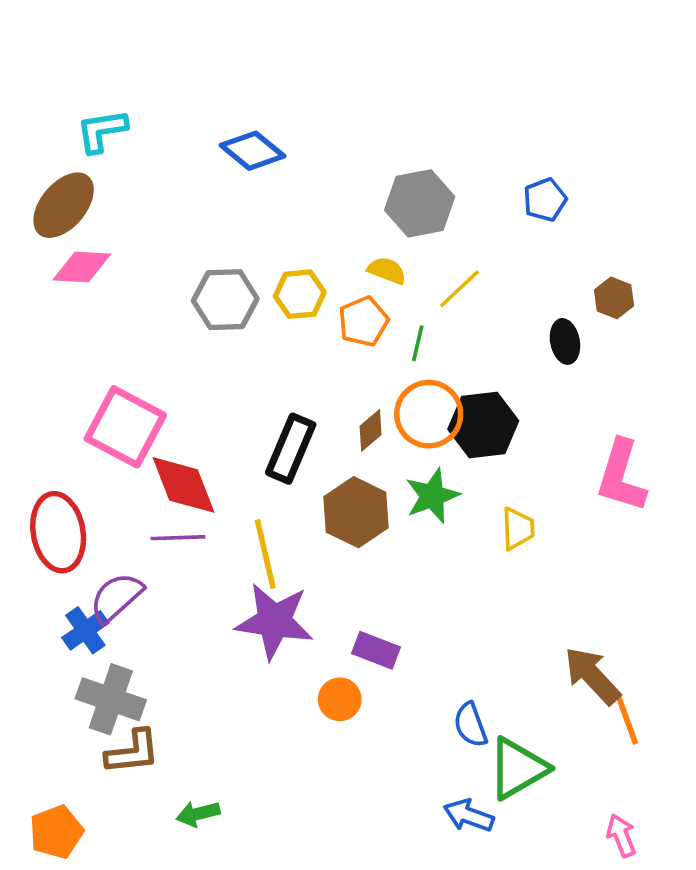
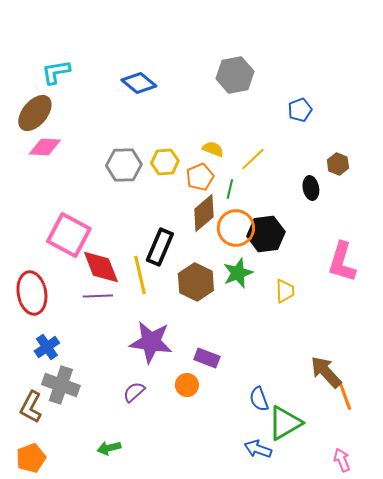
gray hexagon: (420, 203) -> (235, 75), moved
brown diamond: (371, 430) -> (204, 213), moved, size x1.6
yellow line: (265, 554) -> (140, 275), moved
purple semicircle: (116, 598) -> (134, 392), moved, size x0.7
brown L-shape: (133, 752) -> (31, 407), moved, turned 124

